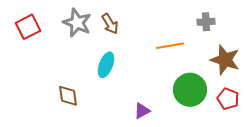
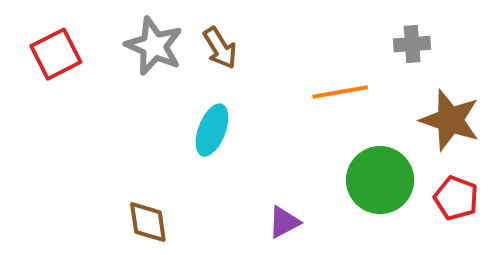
brown diamond: (68, 96) -> (148, 222), moved

